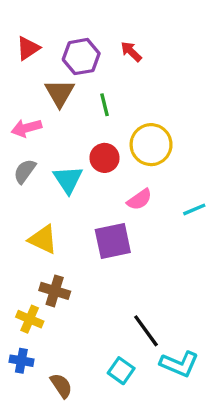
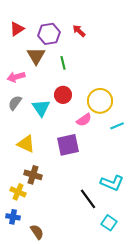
yellow circle: (151, 145) -> (100, 101), moved
cyan L-shape: (179, 364) -> (112, 183), moved
cyan square: (121, 371) -> (109, 223), moved

